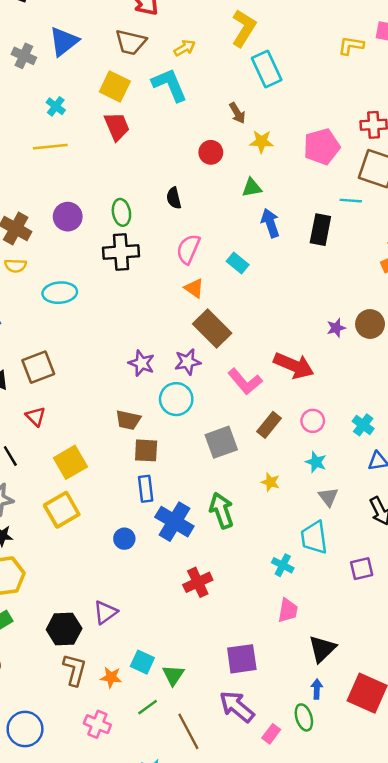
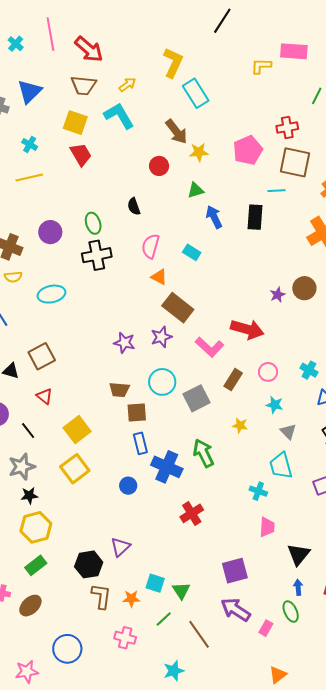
brown arrow: (237, 113) -> (176, 132), size x1.5
cyan circle: (176, 399) -> (162, 382), moved

